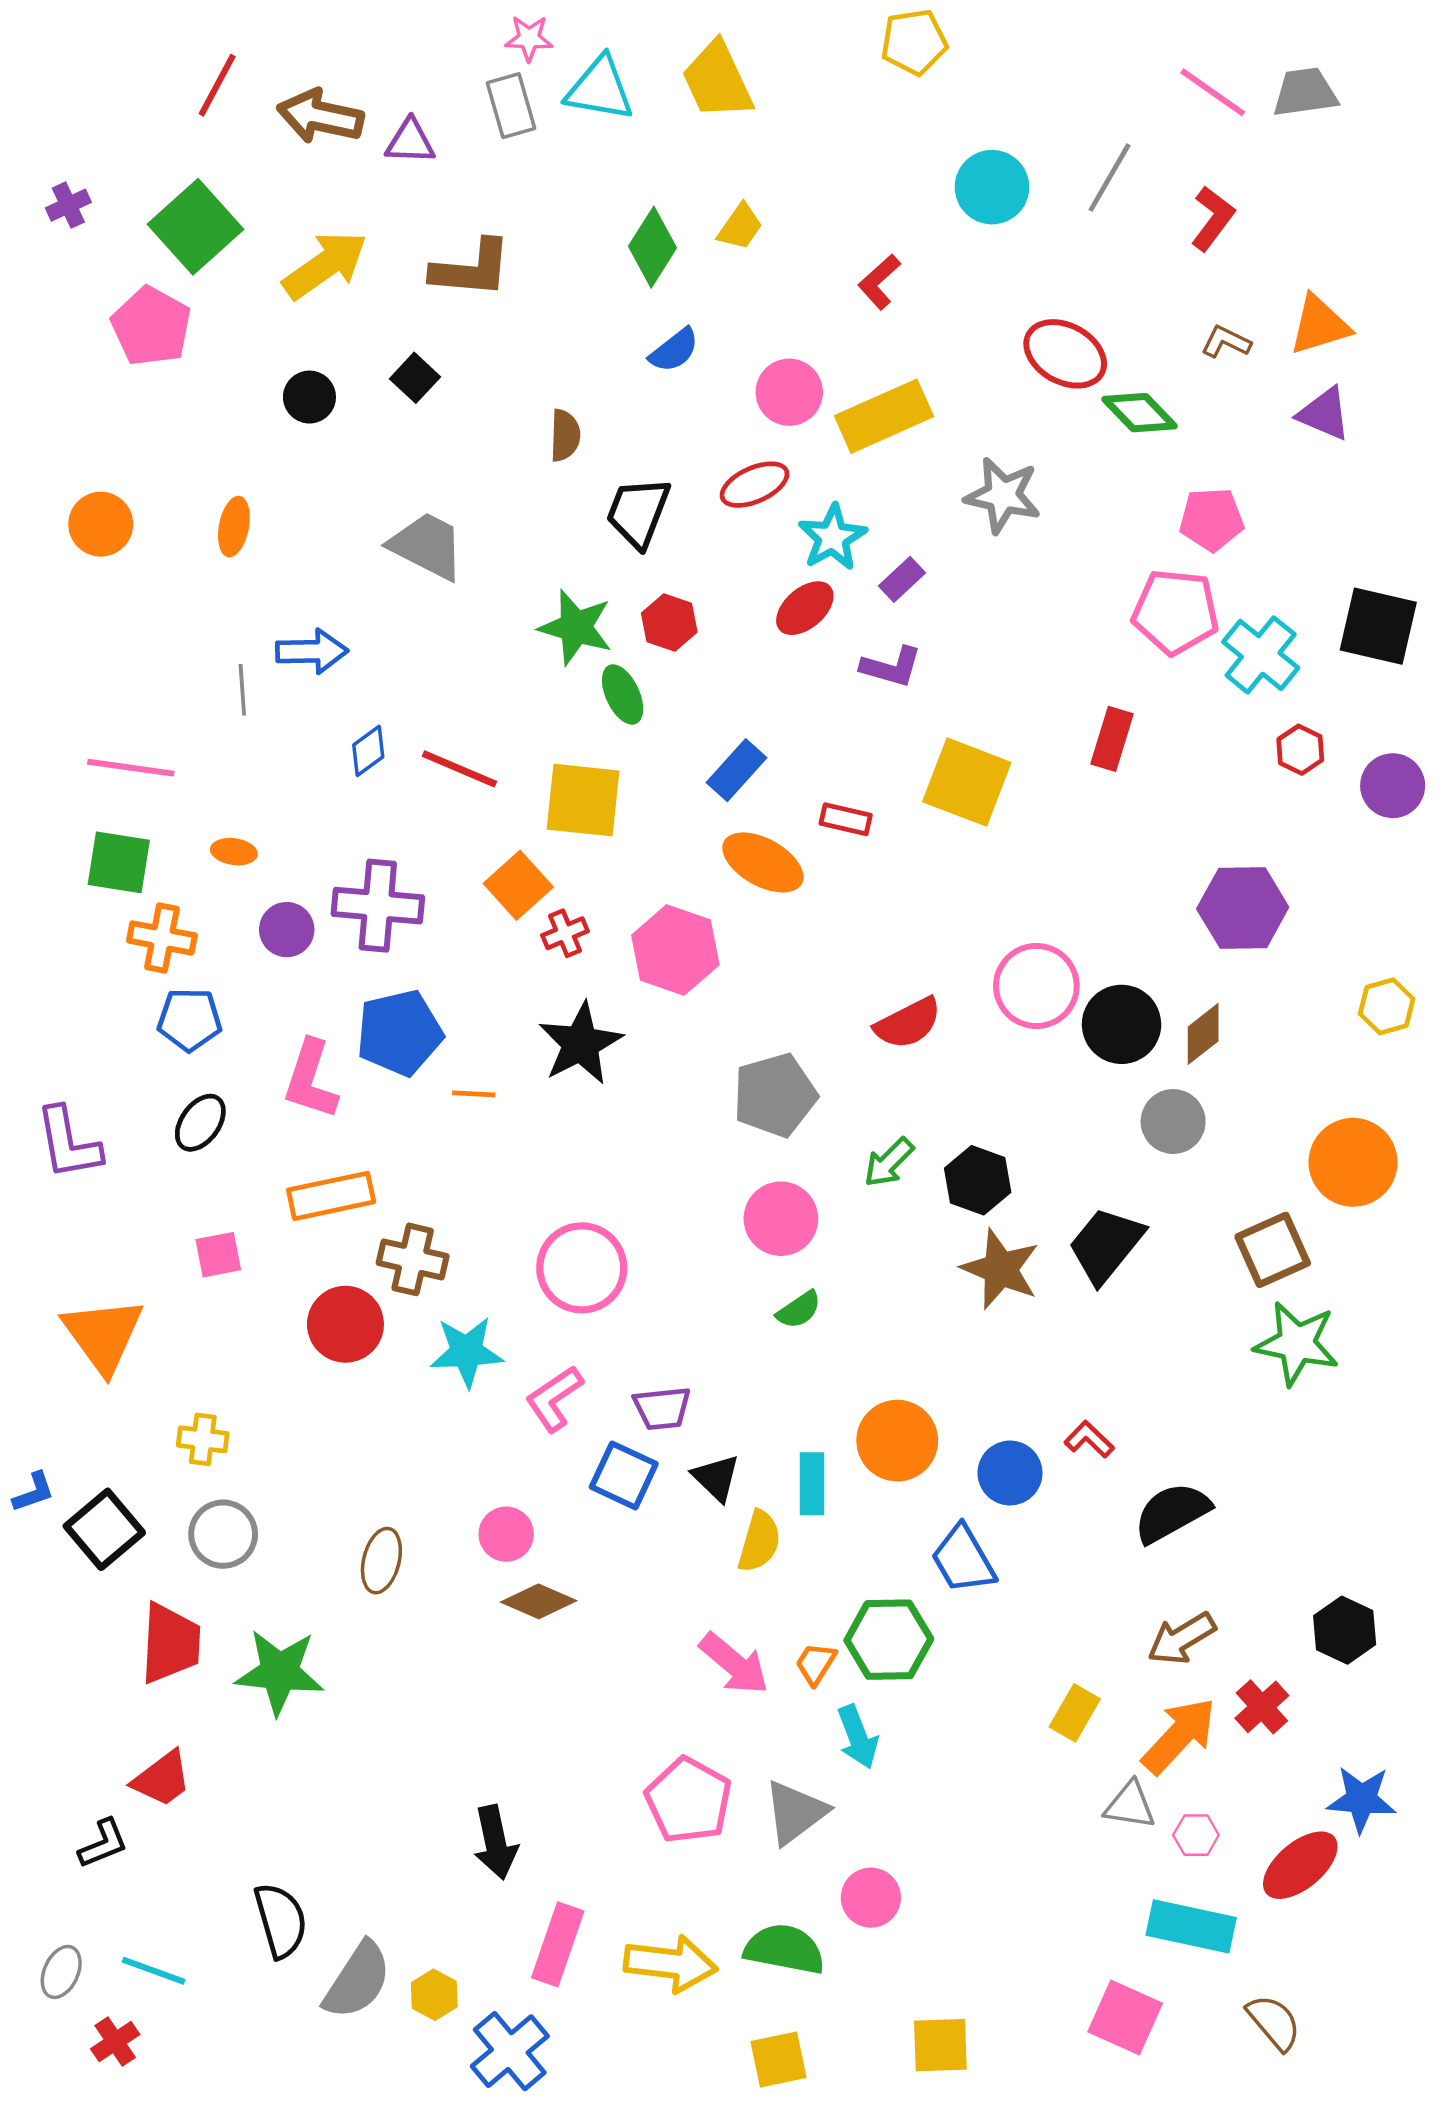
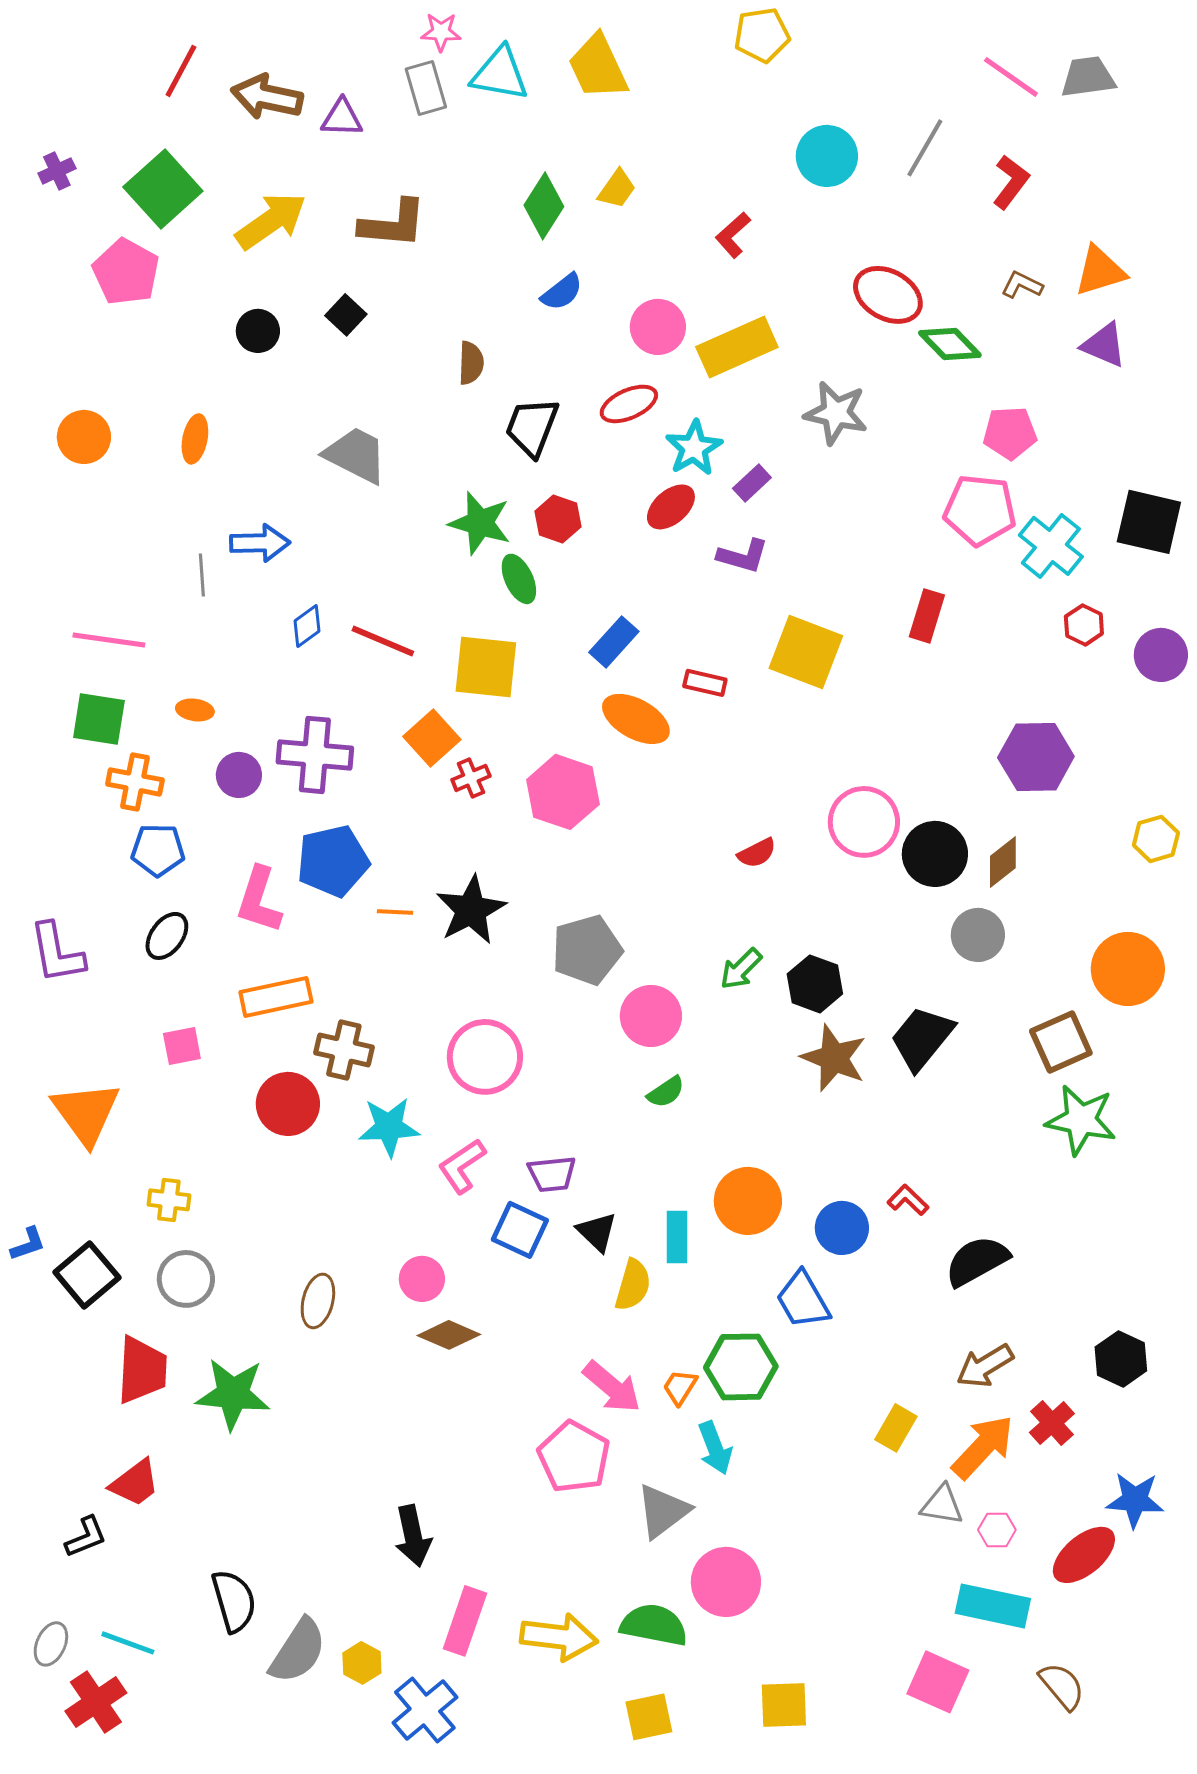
red semicircle: (908, 1023) -> (757, 853), size x0.7
black star: (581, 1044) -> (471, 910), moved
gray pentagon: (775, 1095) -> (587, 950), moved
pink pentagon: (689, 1800) -> (574, 1457), moved
pink circle: (871, 1898) -> (726, 1582), size x1.4
red cross: (115, 2042) -> (96, 1702), size x1.5

